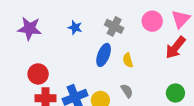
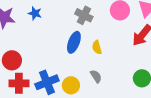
blue star: (75, 27) -> (35, 13), moved

